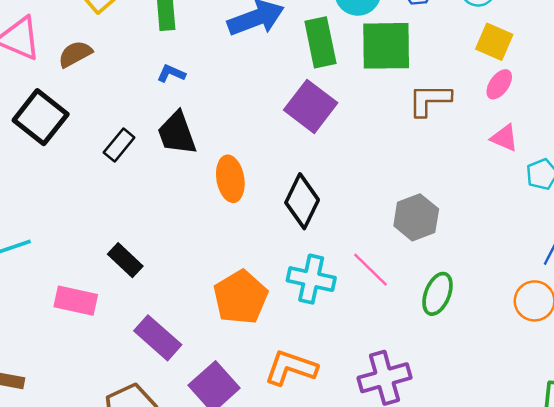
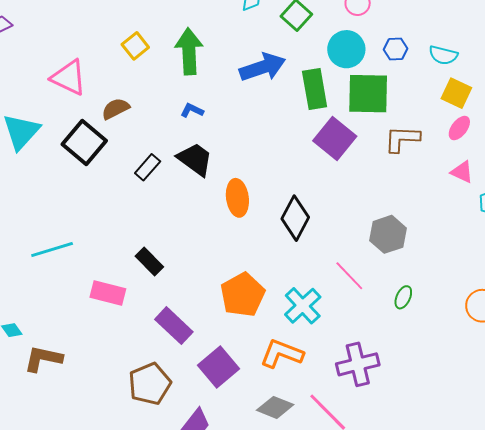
brown semicircle: (75, 54) -> (116, 109), moved
purple square: (311, 106) -> (335, 138), moved
black trapezoid: (177, 133) -> (195, 159), turned 144
cyan cross: (311, 279) -> (303, 306), moved, turned 33
green ellipse: (438, 294) -> (403, 297), size x0.7

